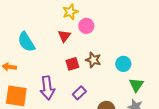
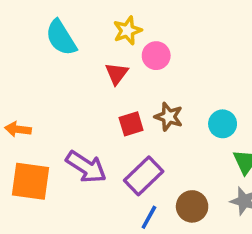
cyan semicircle: (26, 42) -> (61, 38), moved
purple arrow: (47, 88) -> (86, 167), turned -50
purple rectangle: (79, 93) -> (144, 176), size x1.5

